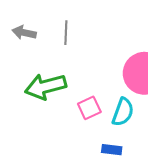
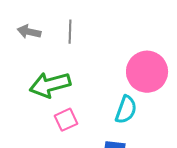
pink square: (89, 108) -> (66, 120), moved

